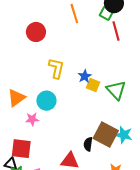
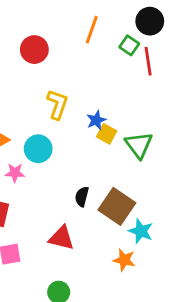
green square: (106, 13) -> (129, 45), moved
orange line: (74, 14) -> (92, 30), turned 30
cyan star: (124, 135) -> (141, 231), moved
black semicircle: (88, 144) -> (82, 197), moved

